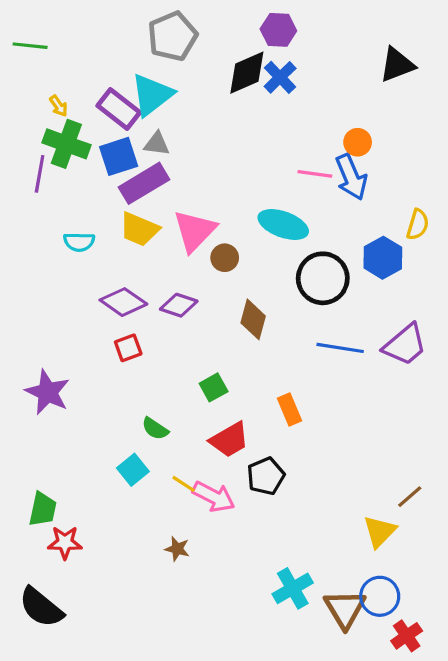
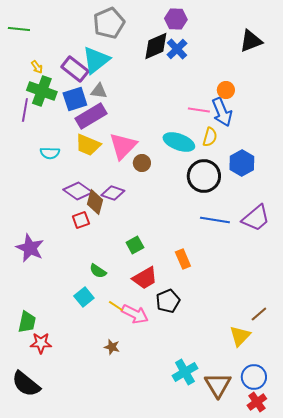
yellow semicircle: (418, 224) -> (210, 137), moved
brown diamond: (253, 319) -> (95, 202), moved
blue circle: (380, 596) -> (254, 377), moved

